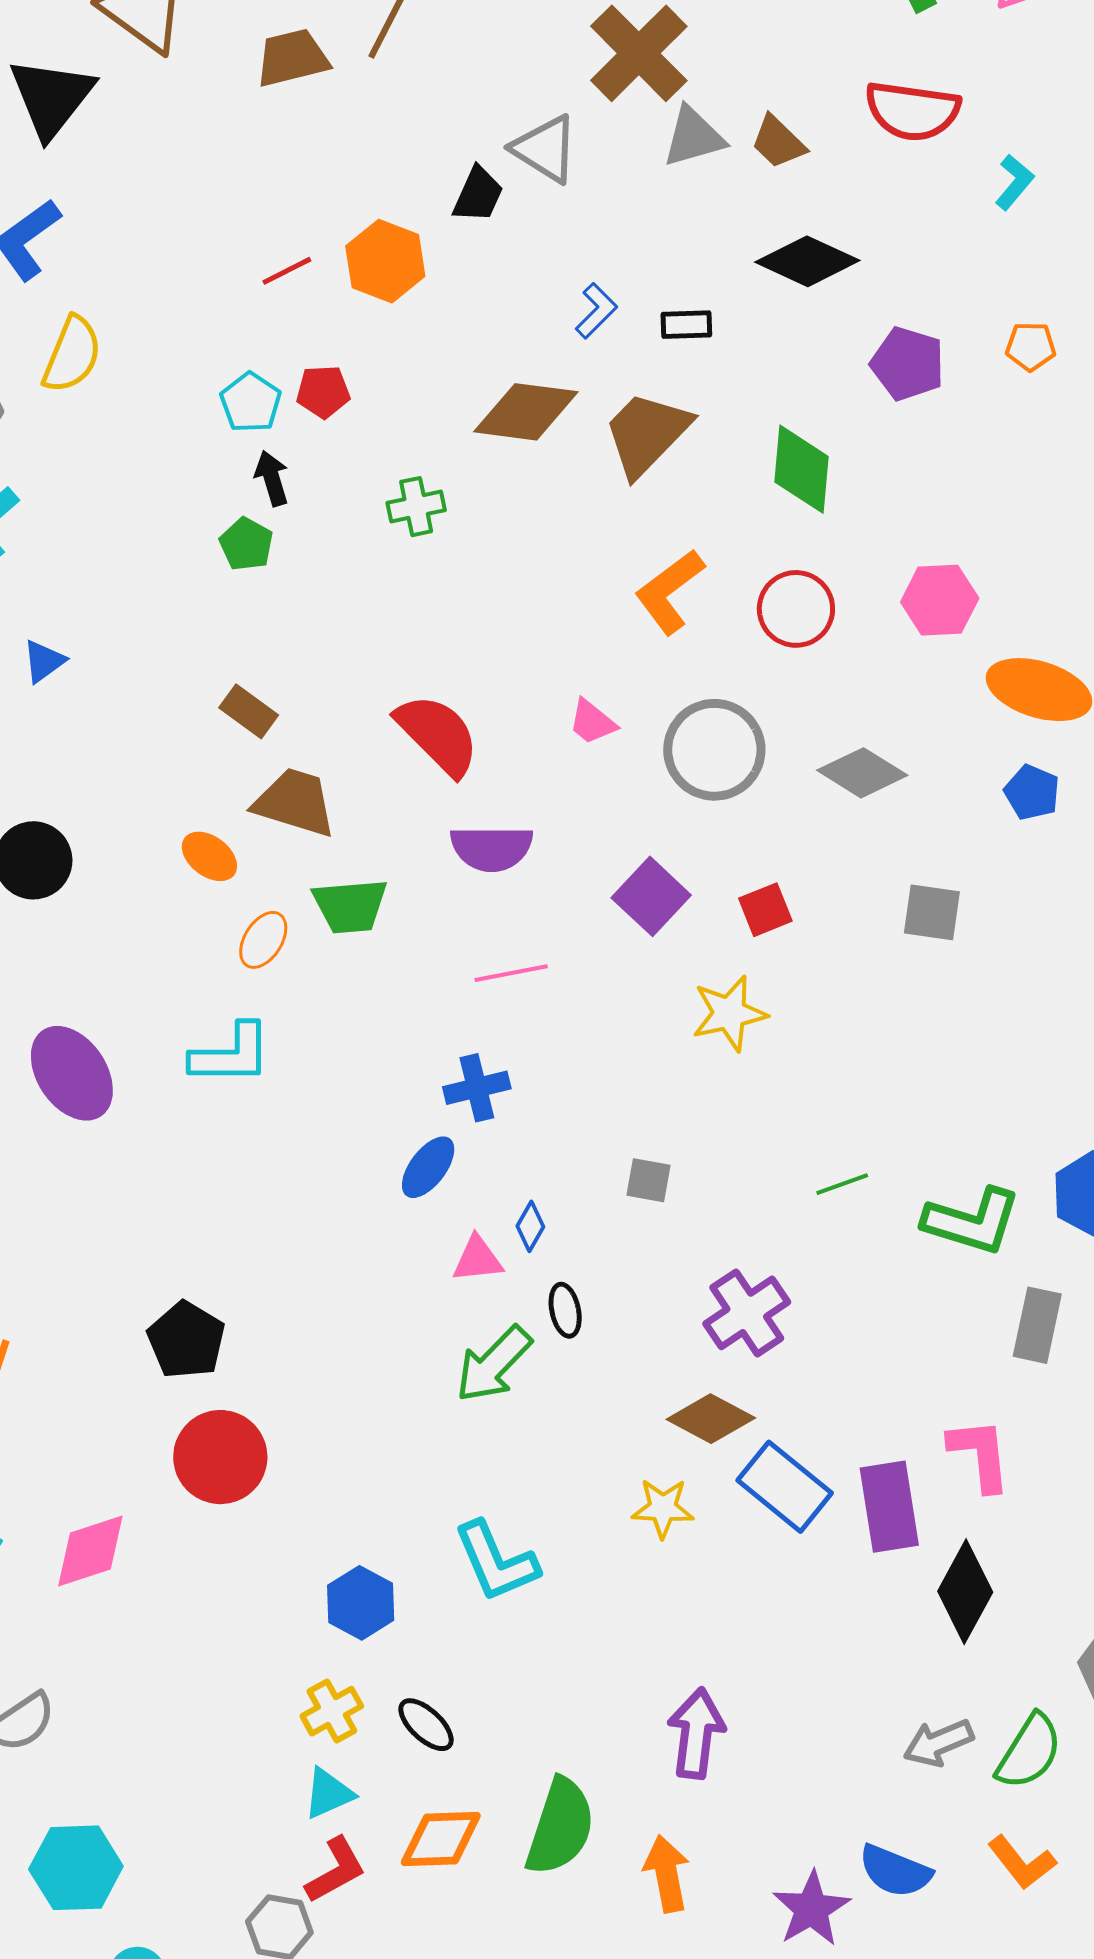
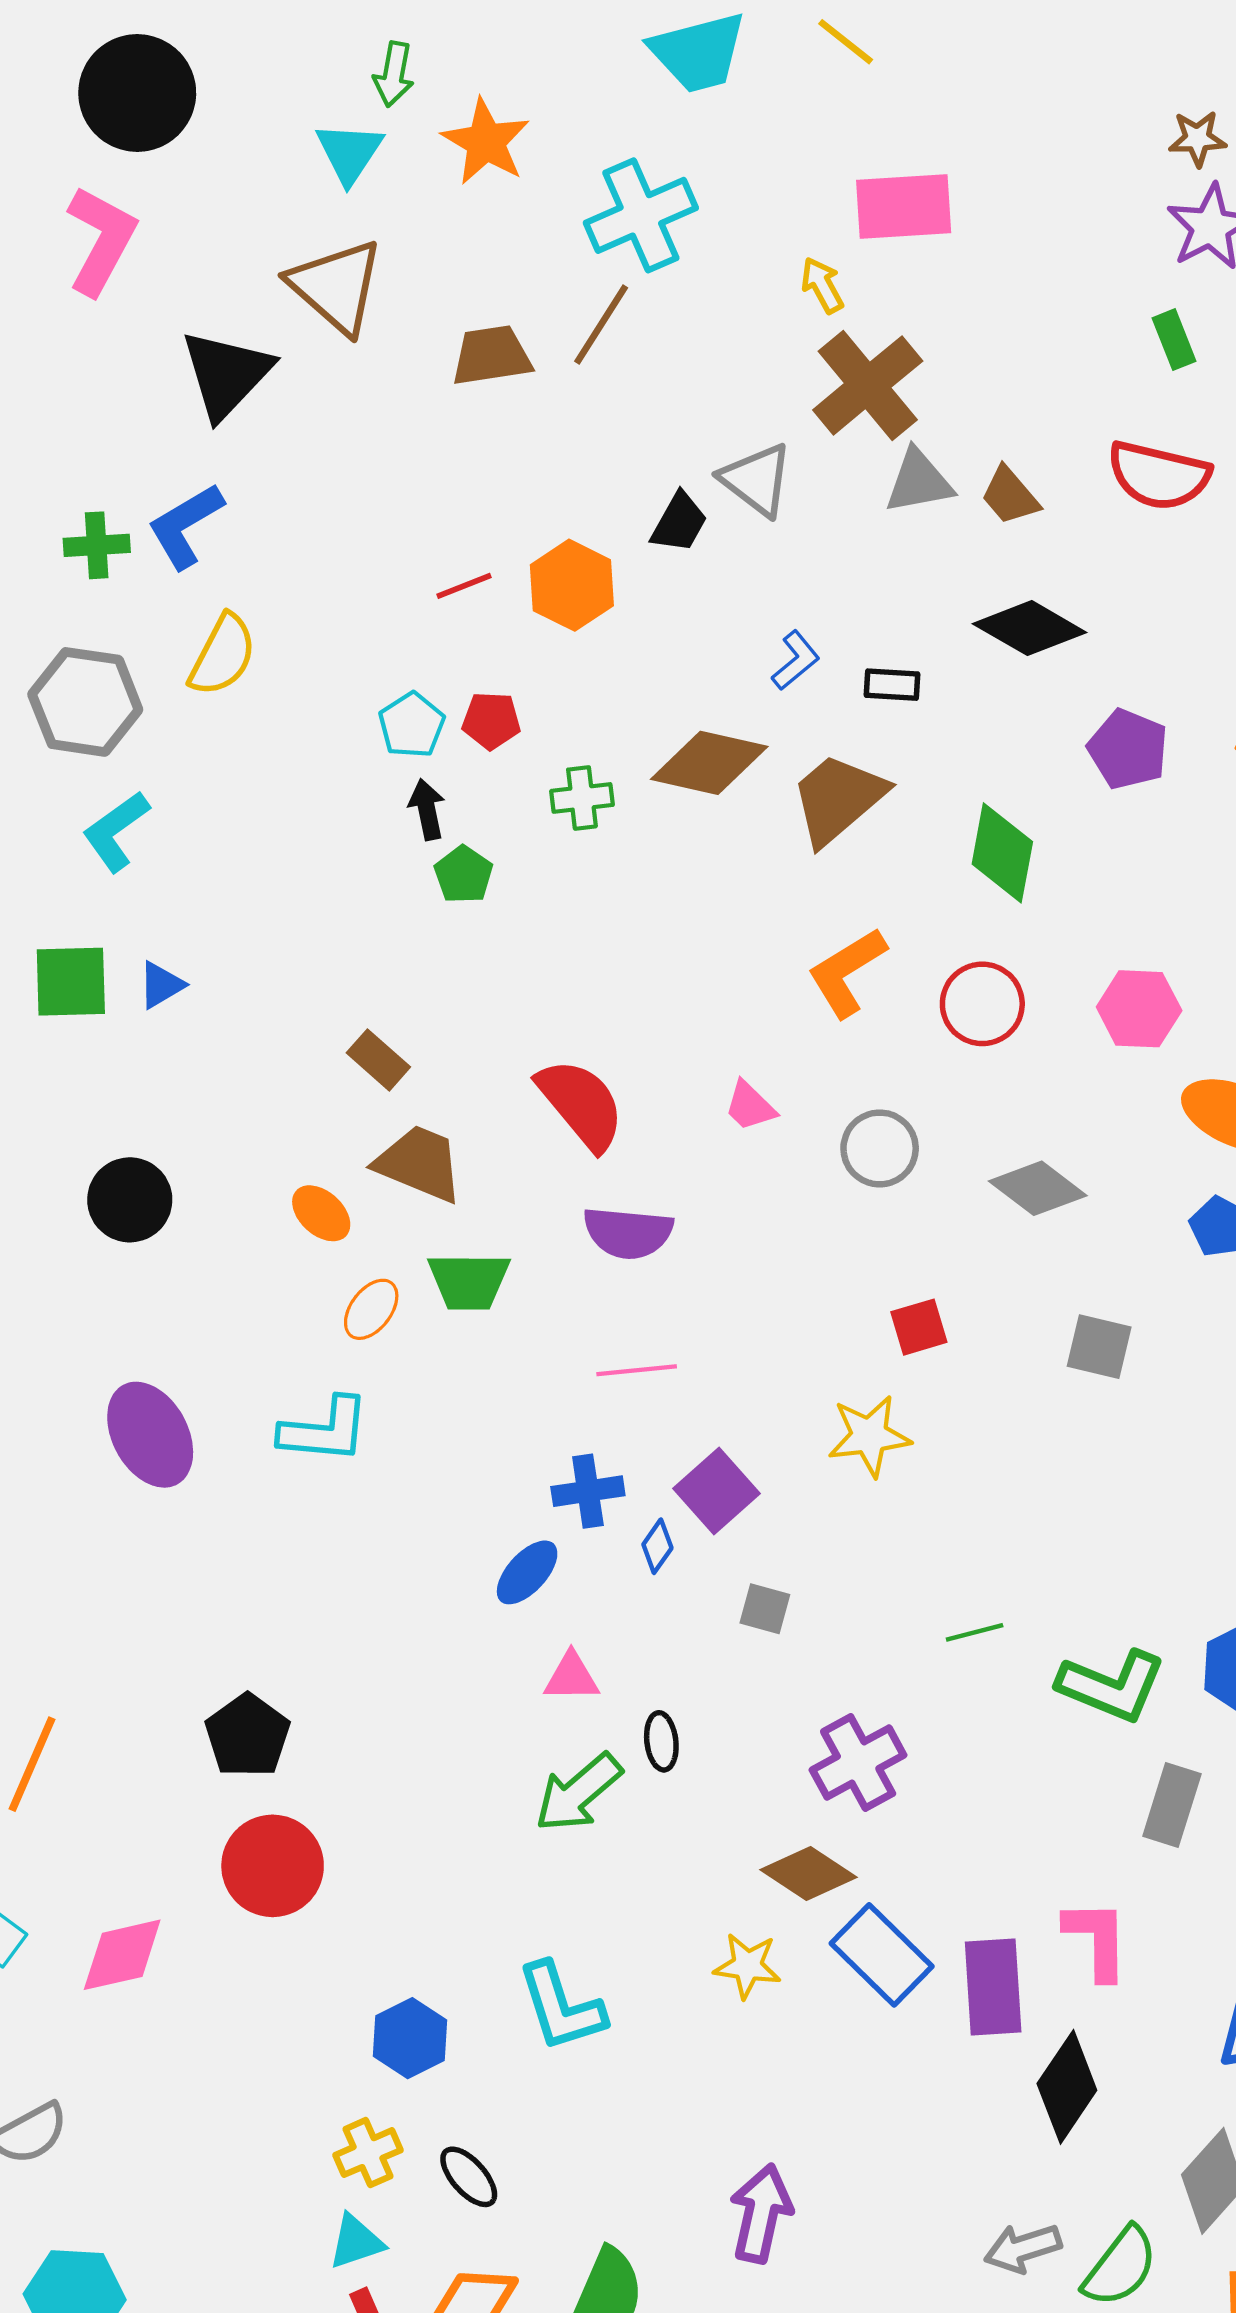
green cross: (416, 507) -> (582, 798), moved
green pentagon: (246, 544) -> (464, 875), moved
gray circle: (714, 750) -> (880, 1148), size x0.7
purple square: (651, 896) -> (716, 1491), moved
blue diamond: (530, 1226) -> (657, 1546), moved

